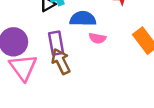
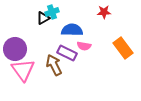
purple rectangle: (56, 43) -> (67, 53), moved, turned -54

